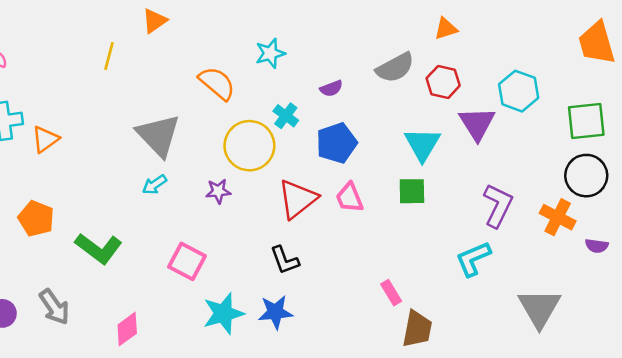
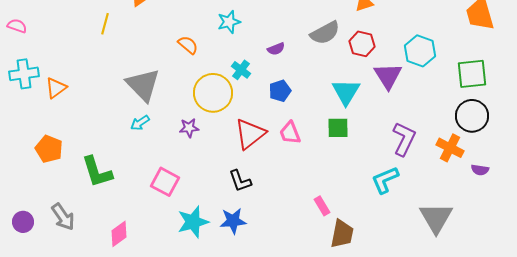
orange semicircle: (217, 83) -> (188, 45), size x0.7
blue pentagon: (337, 143) -> (280, 91), size x0.7
green L-shape: (99, 248) -> (97, 172), turned 36

